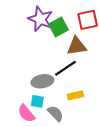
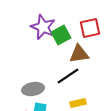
gray ellipse: (42, 81) -> (33, 89), moved

